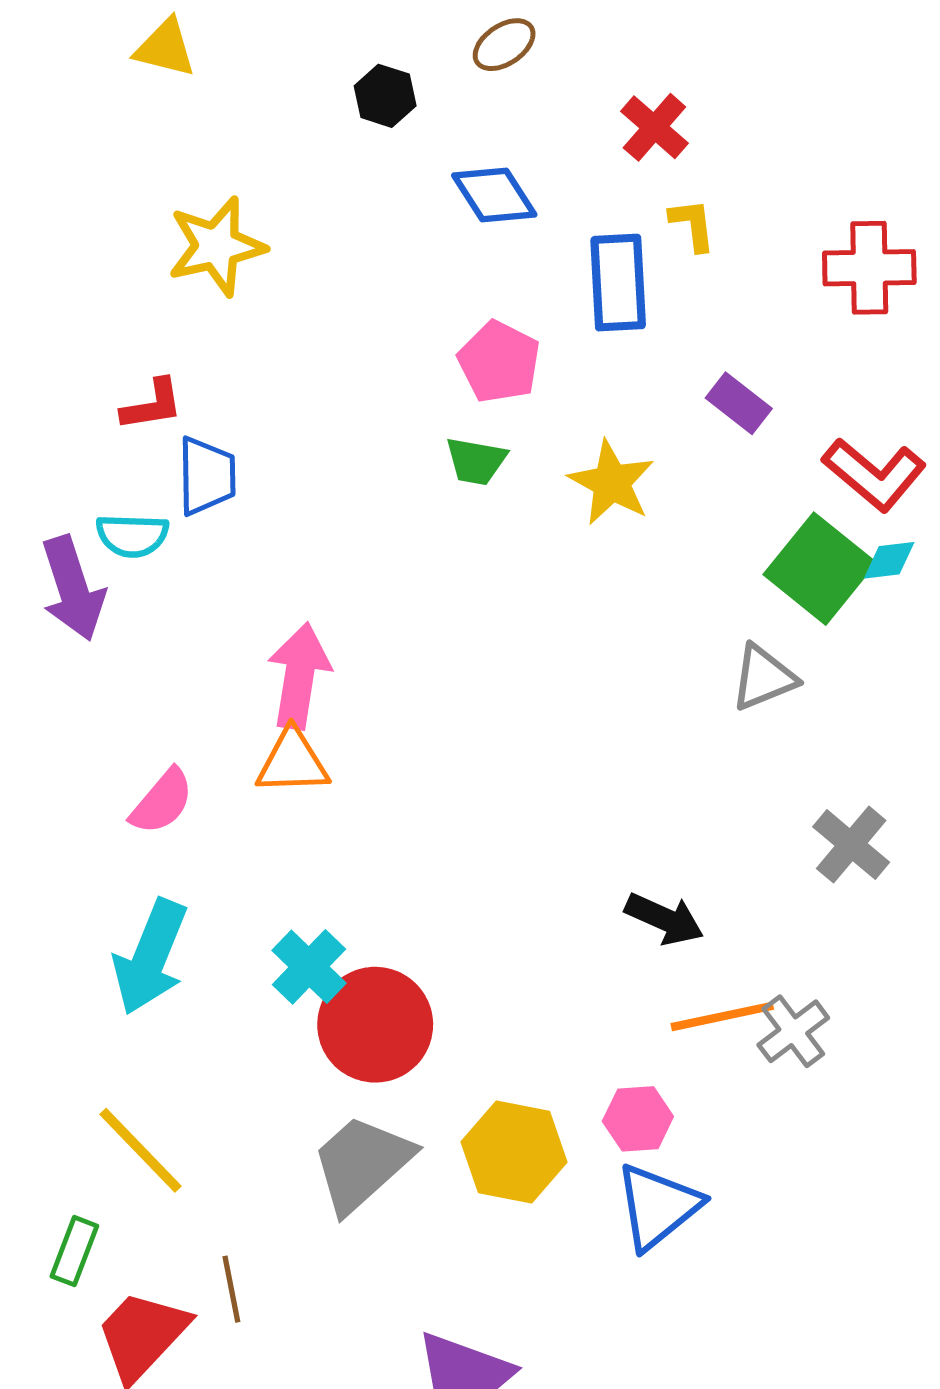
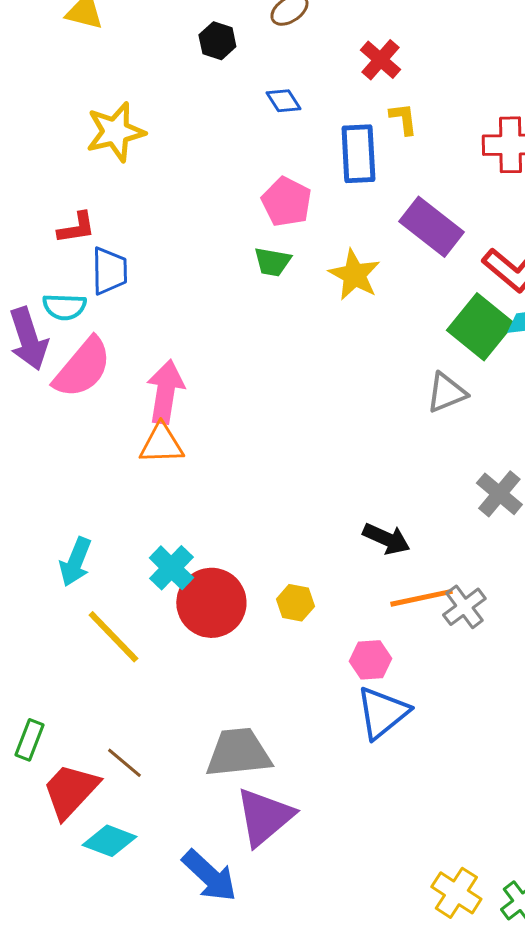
blue diamond: (494, 195) -> (283, 101), size x0.7
purple rectangle: (739, 403) -> (431, 227), size x1.6
pink semicircle: (162, 802) -> (82, 368), moved, size x1.5
cyan arrow: (150, 957) -> (75, 562), size x0.7
yellow line: (140, 1150) -> (113, 637), moved
yellow hexagon: (514, 1152) -> (295, 603), moved, size x0.6
gray trapezoid: (362, 1164) -> (238, 753), moved, turned 36
brown line: (231, 1289) -> (124, 763), turned -39

